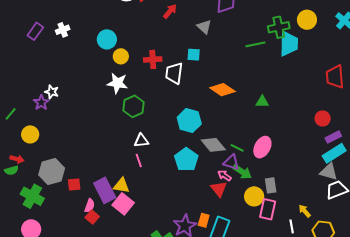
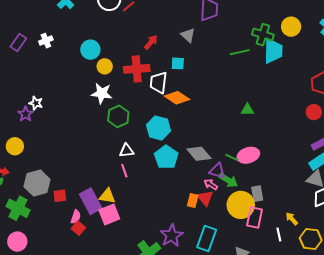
red arrow: (170, 11) -> (151, 42), moved
green cross: (279, 27) -> (263, 35), turned 30
red cross: (153, 59) -> (137, 69), size x1.4
orange diamond: (222, 90) -> (177, 98), moved
red circle: (323, 118) -> (314, 112), moved
cyan hexagon: (189, 121) -> (158, 128), moved
pink ellipse: (262, 147) -> (248, 155), turned 45
green line: (237, 148) -> (232, 157), moved
cyan pentagon: (186, 160) -> (166, 157), moved
yellow circle: (254, 196) -> (241, 205), size x1.4
pink square: (123, 204) -> (109, 214), turned 30
orange rectangle: (204, 220) -> (193, 201), moved

